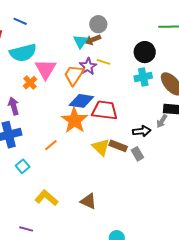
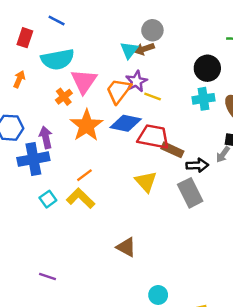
yellow line: (103, 62) -> (153, 97), moved
purple arrow: (14, 106) -> (46, 137), moved
orange star: (74, 120) -> (87, 125), moved
brown rectangle: (118, 146) -> (172, 150), moved
gray rectangle: (137, 154) -> (190, 193), size x1.6
yellow L-shape: (46, 198) -> (81, 198), moved

